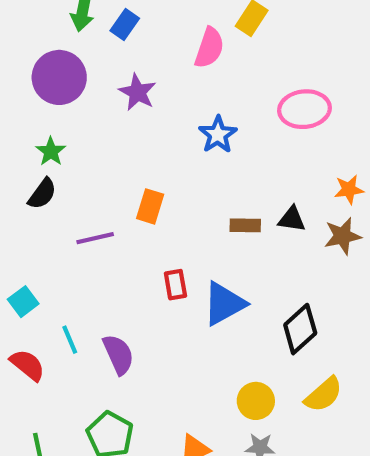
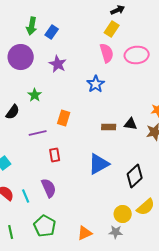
pink semicircle: (209, 48) -> (107, 53), moved, turned -36
pink ellipse: (304, 109) -> (137, 55), moved
green star: (51, 151) -> (35, 95), moved
red rectangle: (175, 285) -> (55, 155), moved
cyan line: (70, 340) -> (26, 196), moved
yellow circle: (256, 401) -> (123, 214), moved

